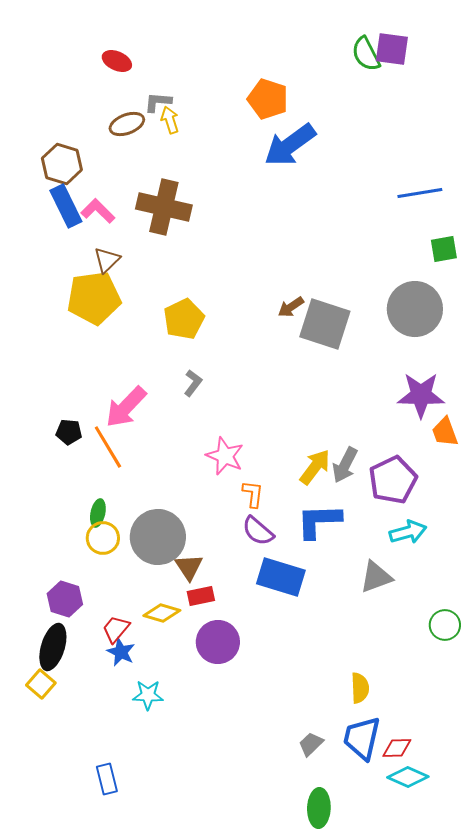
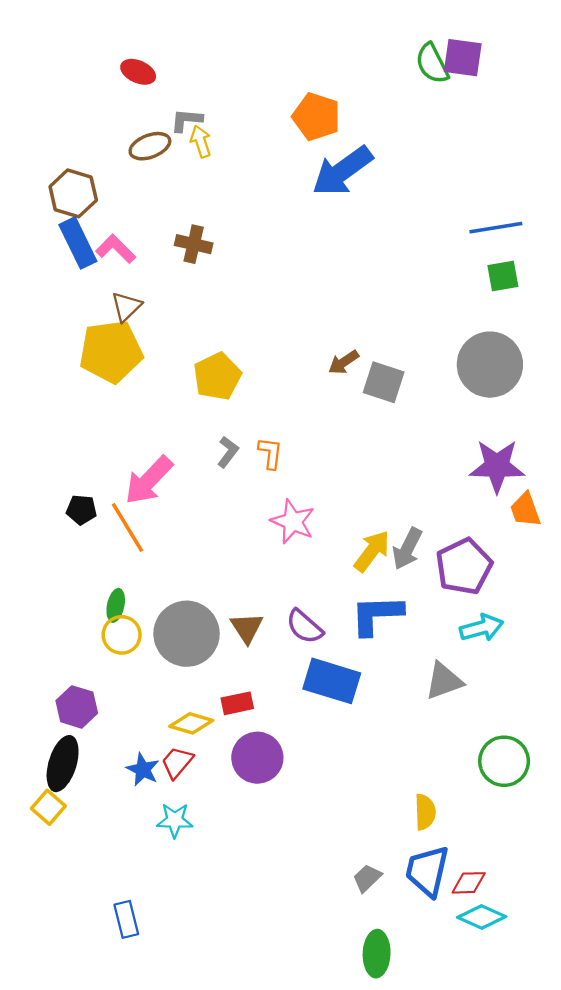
brown cross: (164, 207) -> (194, 244), size x0.6
green square: (444, 249) -> (503, 276), moved
gray square: (325, 324) -> (384, 382), size x0.7
pink star: (225, 456) -> (293, 522), moved
orange L-shape: (253, 494) -> (270, 453), moved
brown triangle: (189, 567) -> (247, 628), moved
green circle: (445, 625) -> (504, 761), moved, size x1.4
red trapezoid: (116, 629) -> (177, 762), moved

